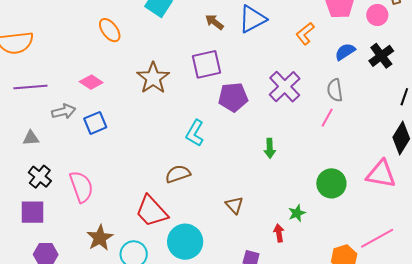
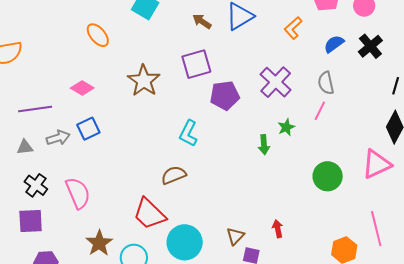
purple line: (30, 87) -> (35, 109), moved
gray arrow: (64, 111) -> (58, 138), moved
pink triangle: (381, 174) -> (377, 164), turned -32
brown triangle: (234, 205) -> (235, 236), moved, turned 30
green star: (297, 213) -> (286, 127), moved
pink line: (377, 238) -> (376, 229), turned -72

